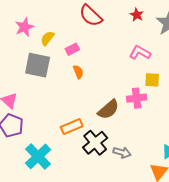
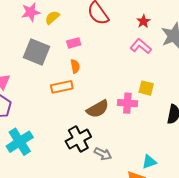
yellow semicircle: (47, 38) -> (52, 17), moved
pink L-shape: (140, 53) -> (141, 46), moved
orange rectangle: (72, 127) -> (62, 87), moved

